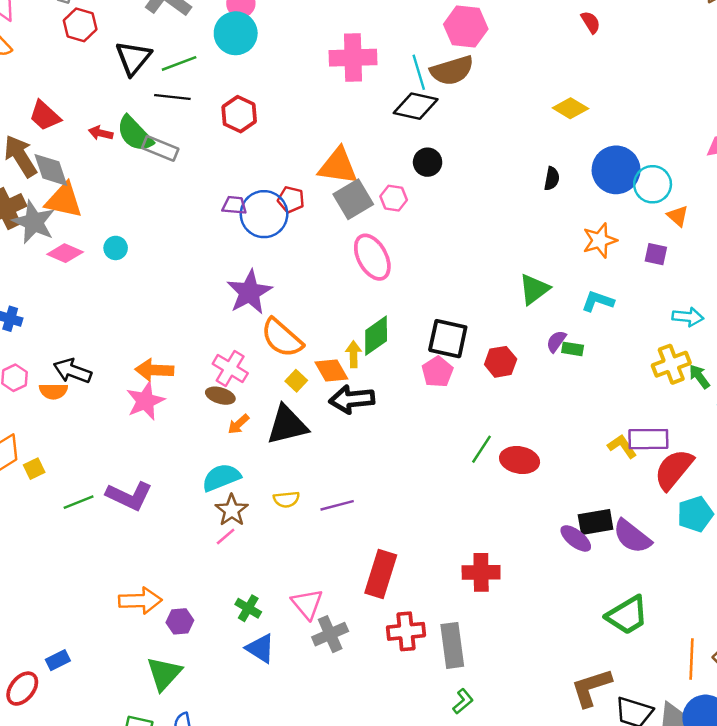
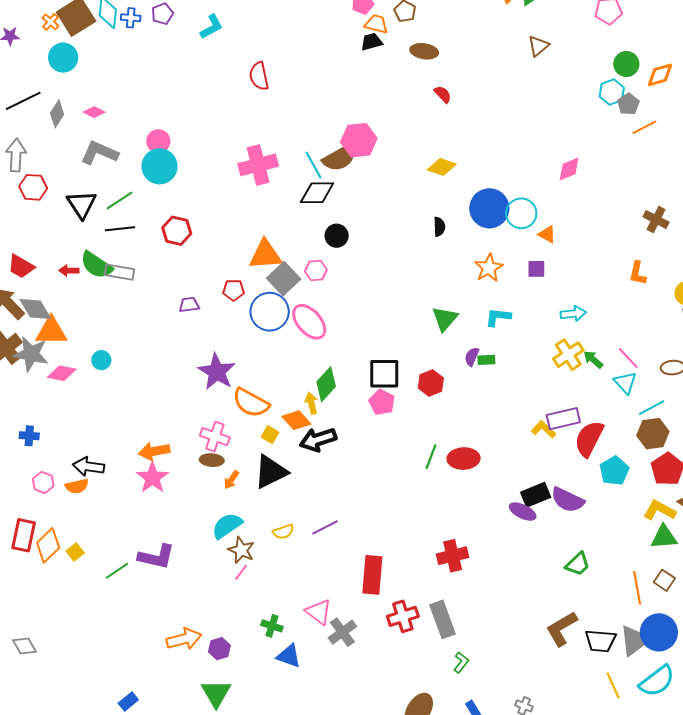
pink hexagon: (466, 27) -> (359, 140), moved
blue circle: (264, 214) -> (270, 312), moved
green trapezoid: (627, 615) -> (578, 564), size x0.7

